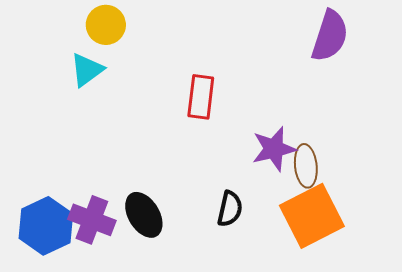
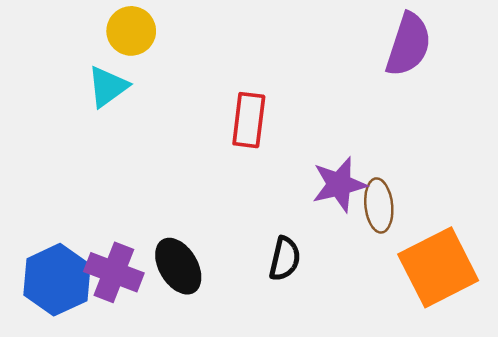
orange square: (312, 216) -> (438, 267), moved

